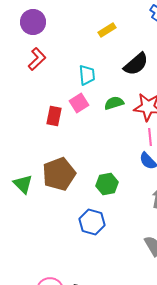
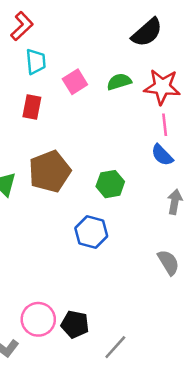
cyan trapezoid: (87, 75) -> (36, 62), moved
red rectangle: (54, 116) -> (32, 107), moved

